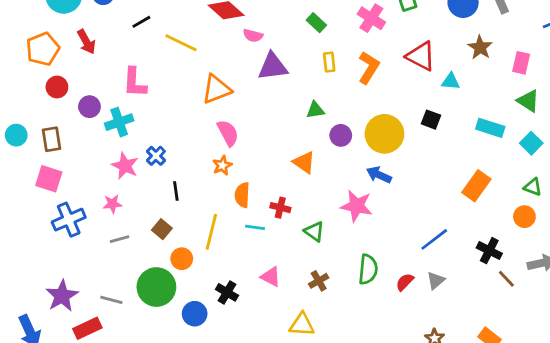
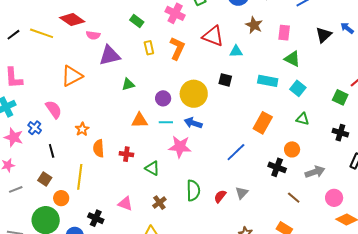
yellow line: (181, 43) -> (42, 33), moved
green triangle: (315, 110) -> (128, 84), moved
pink semicircle: (228, 133) -> (54, 109), moved
orange triangle: (304, 162) -> (140, 120), turned -30
orange circle: (524, 217) -> (292, 149), moved
cyan line: (255, 227) -> (166, 122), moved
blue line: (434, 239) -> (236, 152), moved
brown line: (506, 279) -> (294, 198), moved

